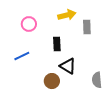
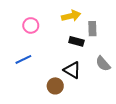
black rectangle: (57, 44) -> (76, 41), moved, turned -72
gray semicircle: (97, 80) -> (103, 64), moved, turned -35

